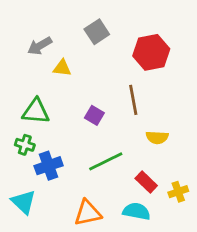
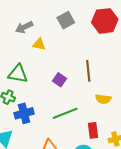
red hexagon: (151, 52) -> (105, 21), moved
red rectangle: (146, 182) -> (93, 130), turned 35

